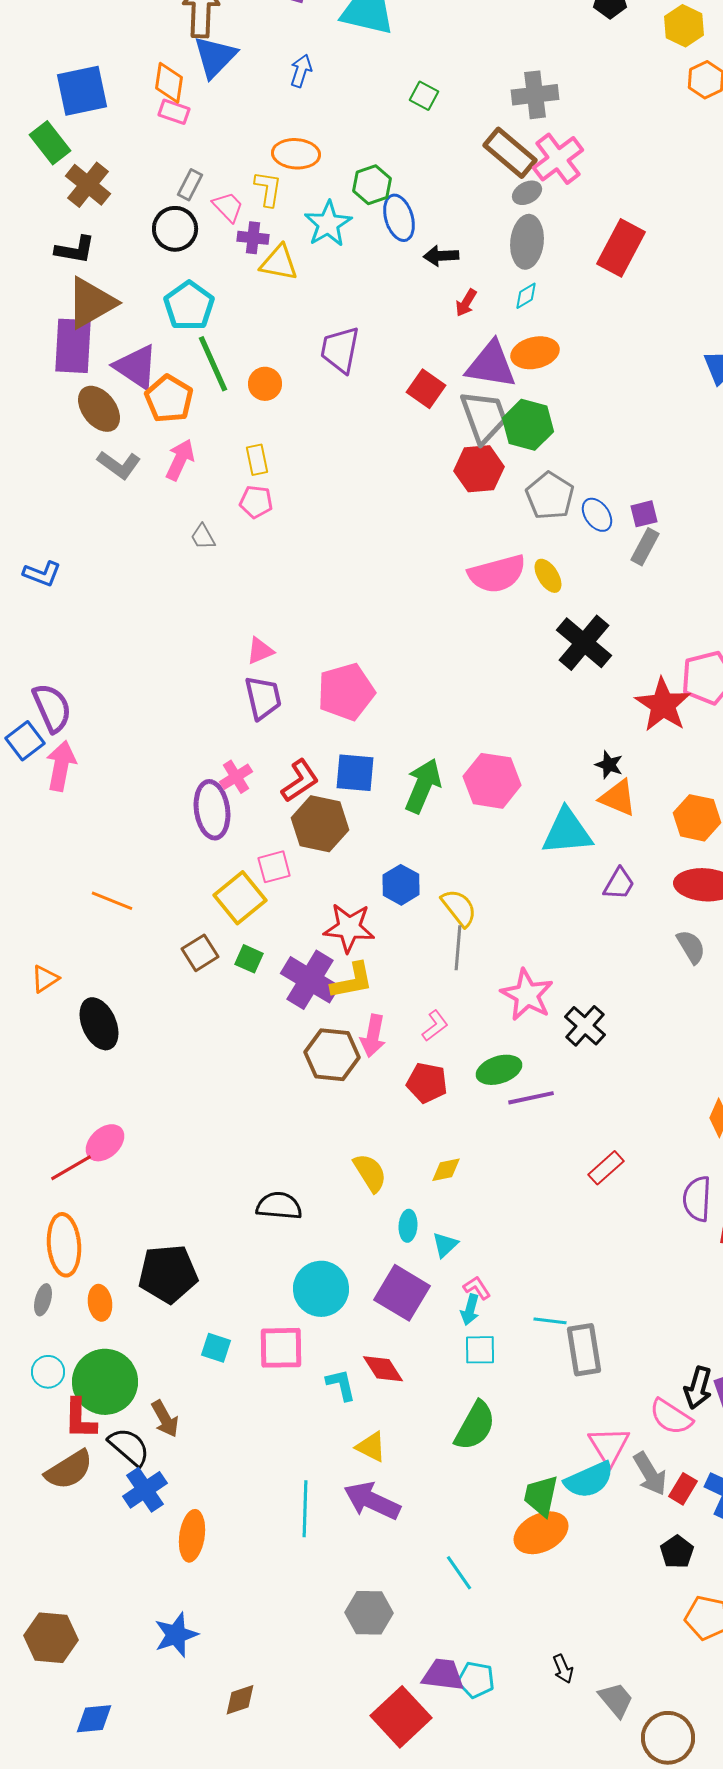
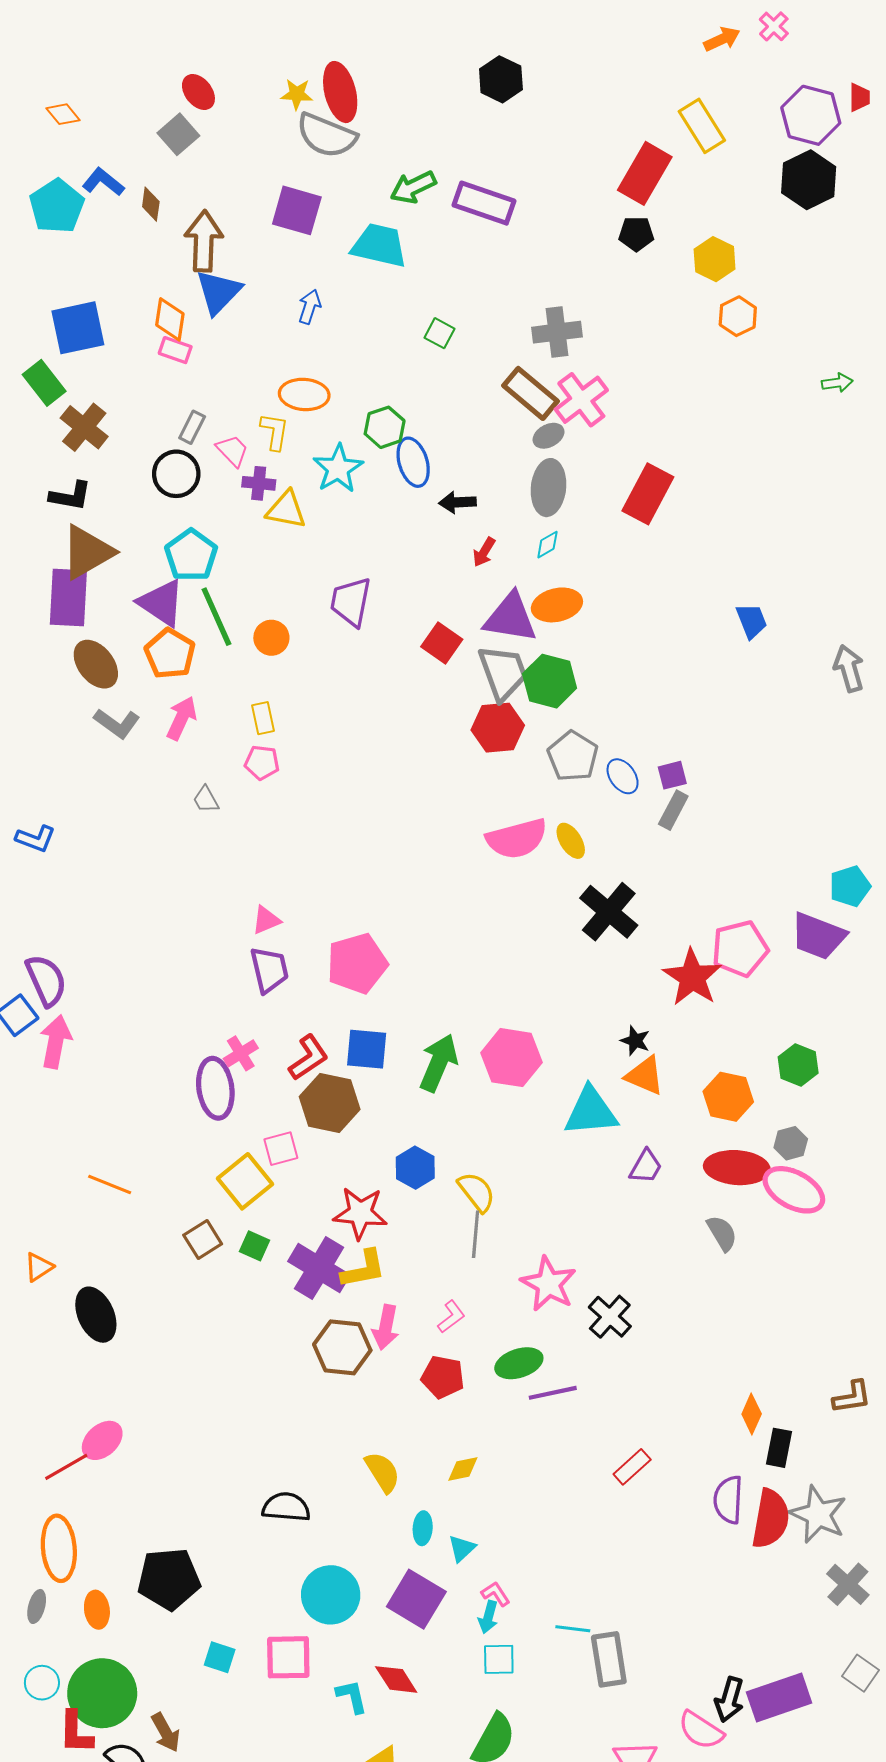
purple triangle: (136, 367) -> (161, 603), moved

